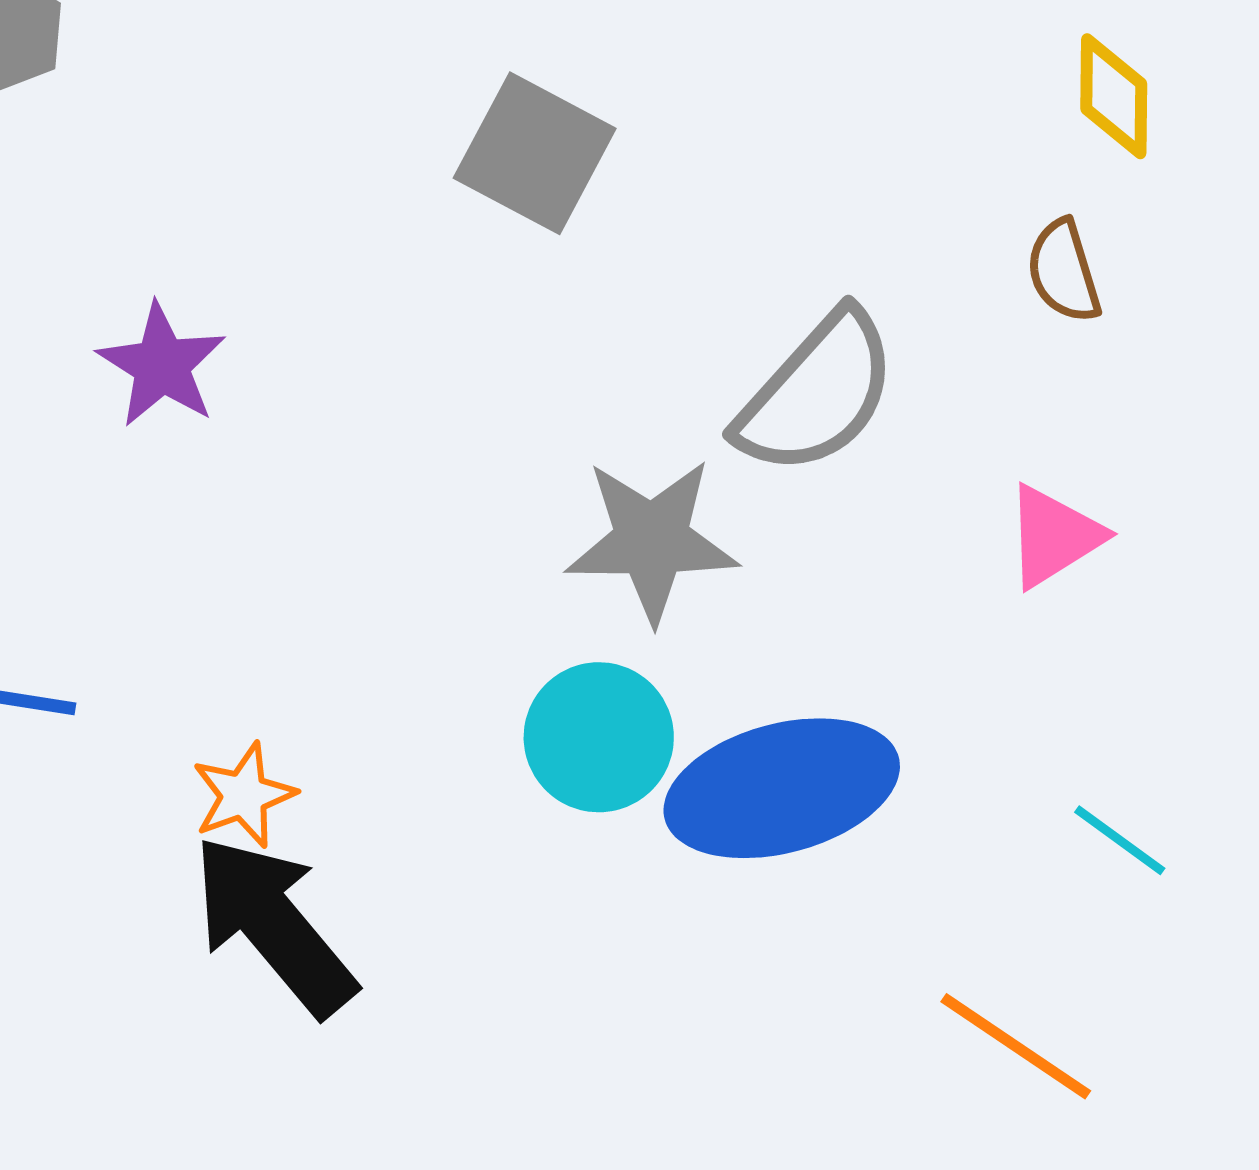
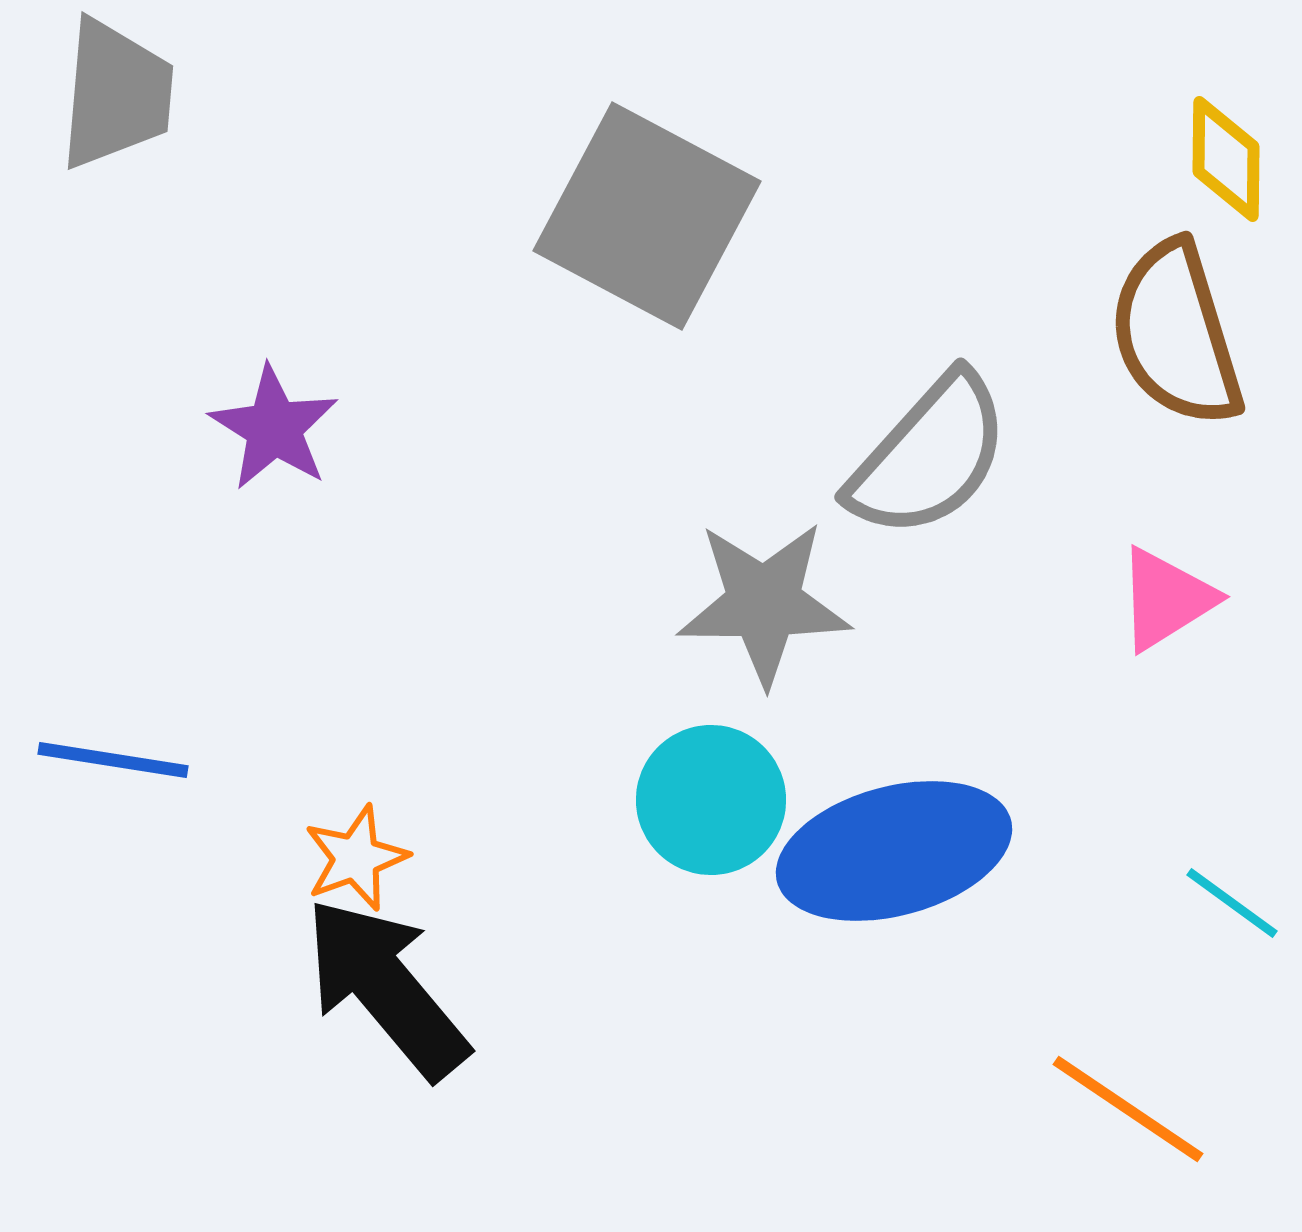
gray square: (535, 153) -> (647, 216), size x1.4
brown semicircle: (1064, 271) -> (1176, 334), size x1.8

